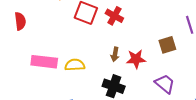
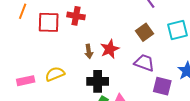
brown square: (167, 45) -> (144, 32), moved
pink rectangle: (44, 62) -> (26, 81), size x0.7

